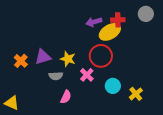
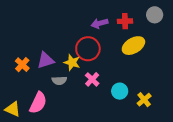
yellow ellipse: (110, 32) -> (133, 46), moved
red circle: (101, 56) -> (88, 49), moved
pink semicircle: (66, 97) -> (38, 103), moved, size x1.5

